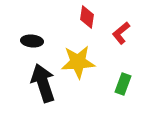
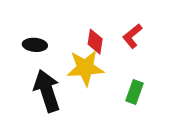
red diamond: (87, 17) -> (95, 42), moved

